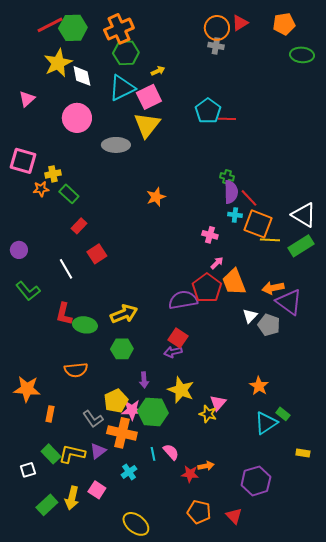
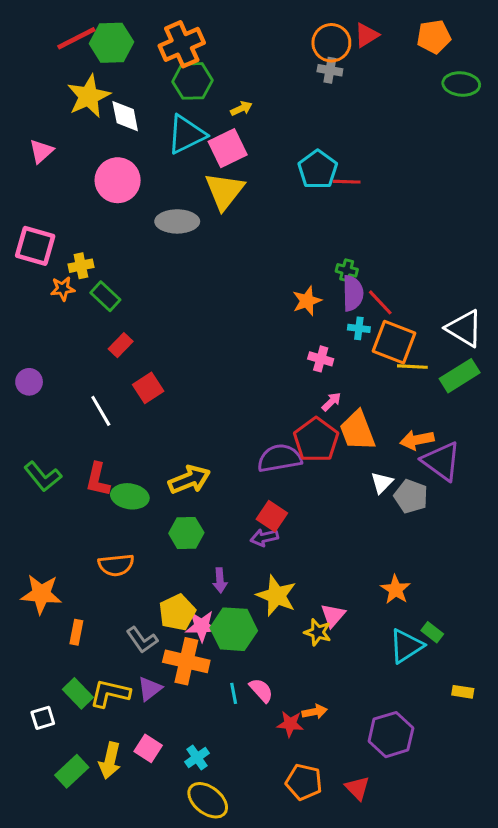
orange star: (156, 197) -> (307, 301), moved
green L-shape: (28, 291) -> (43, 476), moved
cyan cross: (129, 472) -> (197, 757), moved

